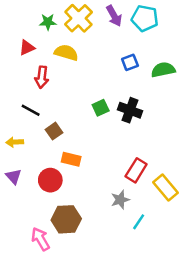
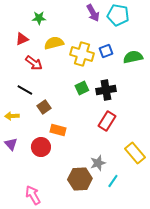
yellow cross: (78, 18) -> (82, 54), moved, turned -30
yellow semicircle: (66, 53) -> (54, 43), turned -30
red arrow: (42, 77) -> (34, 63), turned -60
black cross: (130, 110) -> (106, 90), turned -30
red rectangle: (136, 170) -> (107, 121), moved
brown hexagon: (66, 219) -> (80, 179), moved

